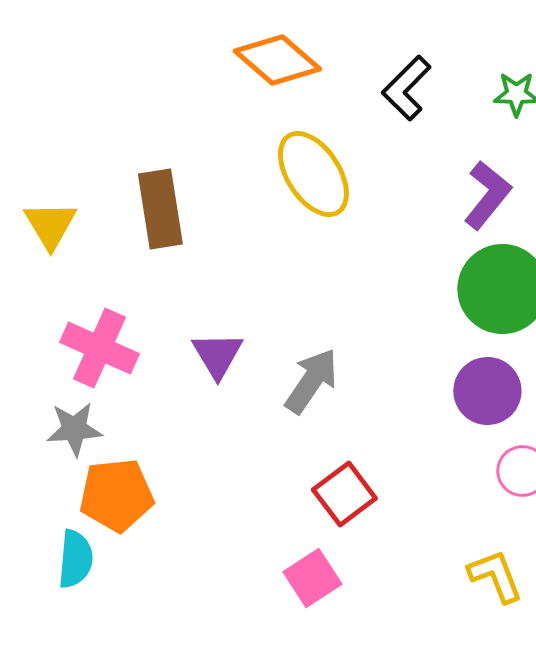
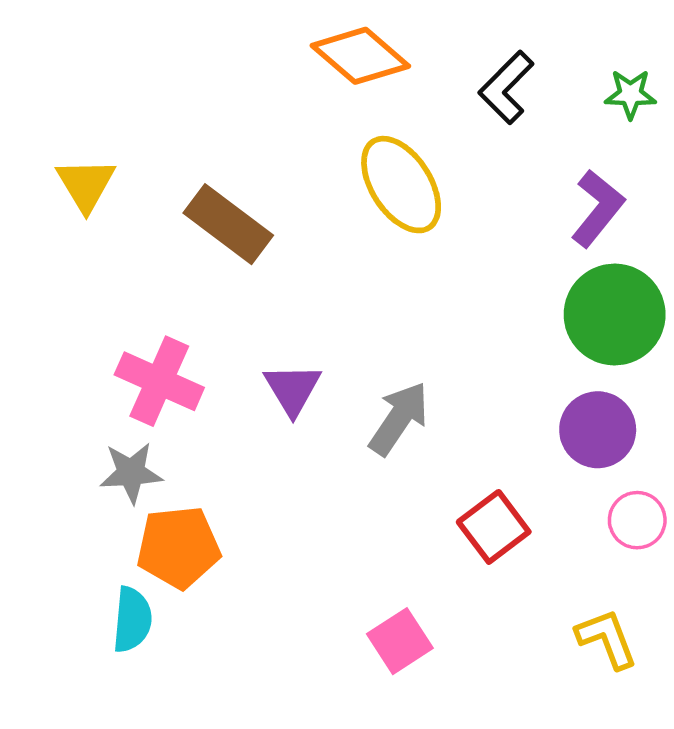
brown rectangle: (160, 209) -> (228, 224), turned -44
yellow triangle: (50, 225) -> (86, 185), moved
red square: (344, 494) -> (494, 527), moved

